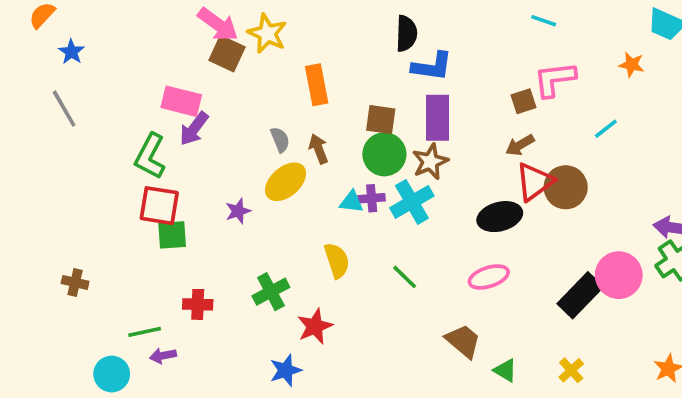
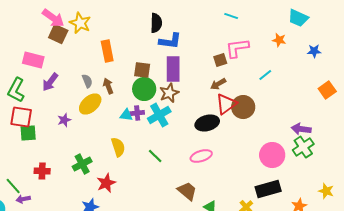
purple arrow: (194, 129) -> (50, 82), moved
black rectangle: (580, 295) -> (268, 189), moved, turned 30
green line: (145, 332) -> (13, 186), turned 60

